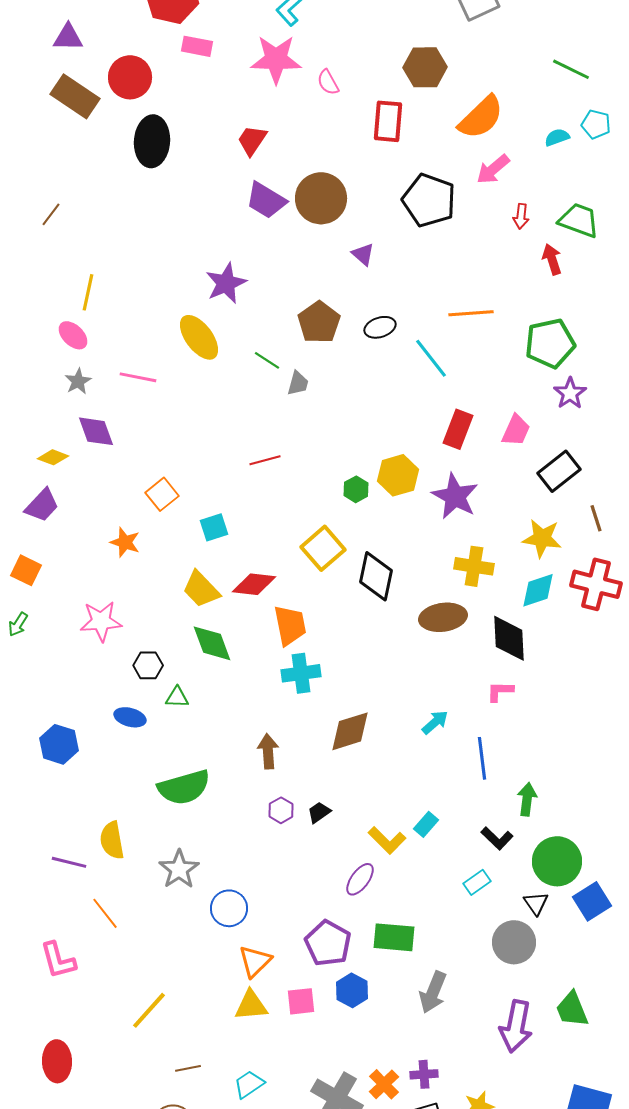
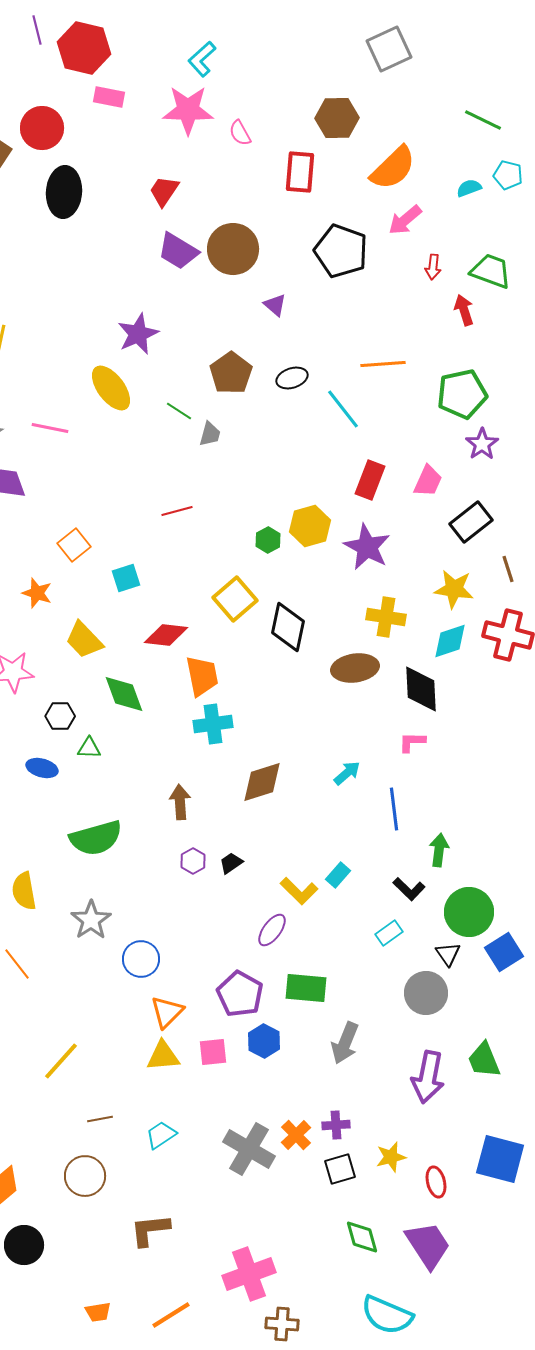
yellow trapezoid: (201, 589) -> (84, 640), moved

